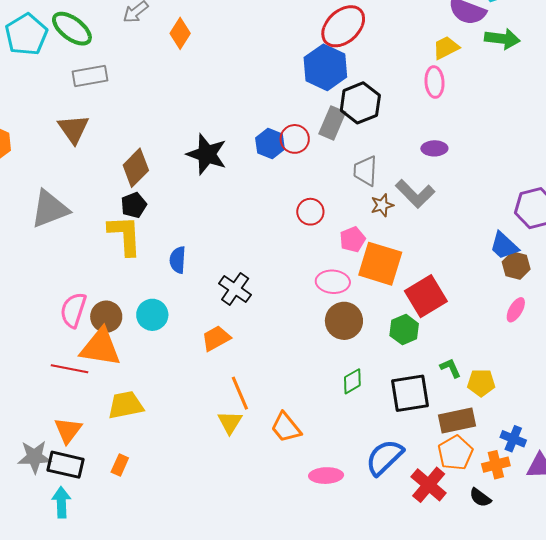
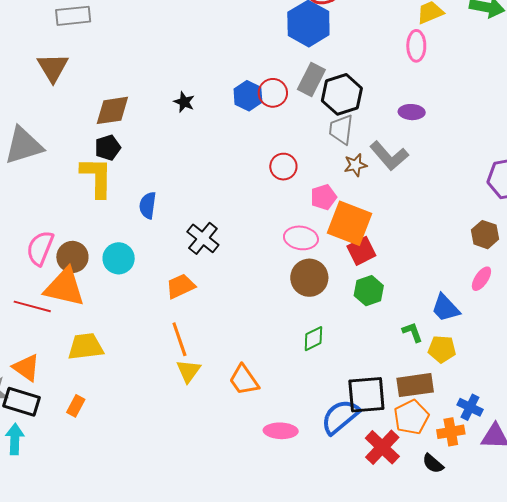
black hexagon: (360, 103) -> (342, 94), moved
black star: (207, 154) -> (184, 102), size x0.5
brown diamond: (136, 168) -> (112, 110), turned 33
blue trapezoid: (504, 246) -> (445, 308), moved
red square: (426, 296) -> (361, 251), moved, size x0.7
orange line: (240, 393) -> (179, 339), moved
black square: (410, 393) -> (366, 395), moved
orange triangle: (68, 430) -> (26, 368), turned -36

